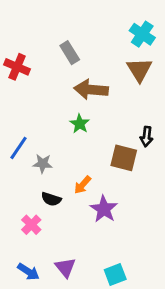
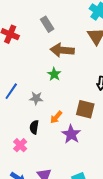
brown square: (124, 158) -> (85, 109), moved
gray star: (43, 164) -> (36, 98), moved
black semicircle: (51, 199) -> (34, 127), turned 80

